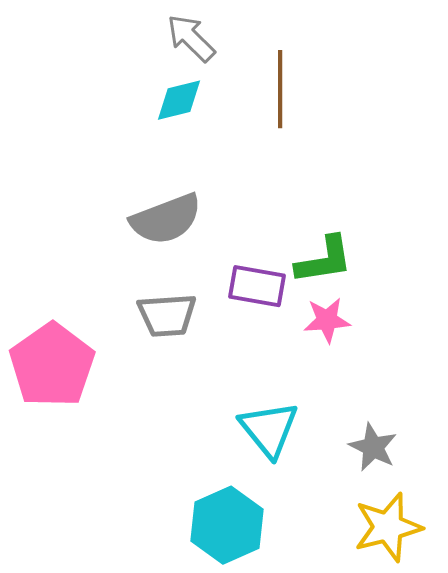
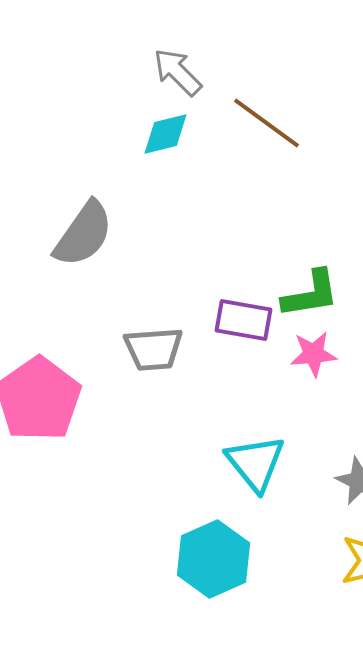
brown line: (280, 89) -> (266, 123), turned -54
gray semicircle: (166, 219) -> (83, 234), moved, turned -34

